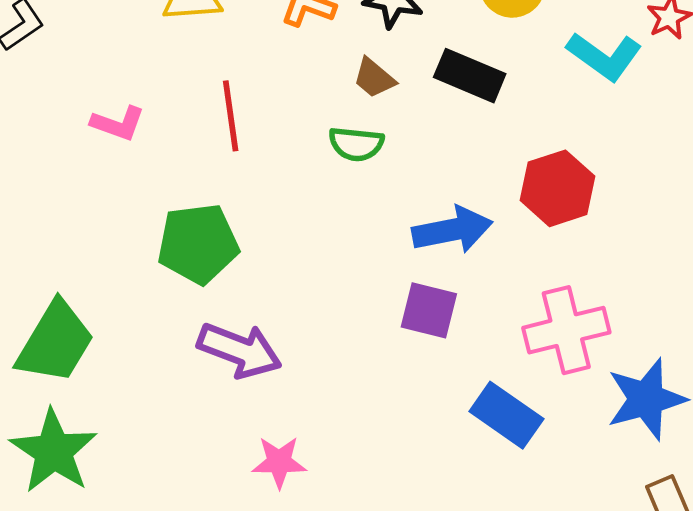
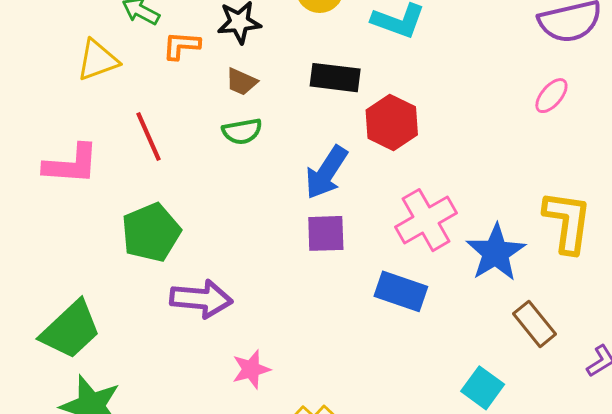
black rectangle: (470, 76) -> (335, 78), moved
pink L-shape: (118, 123) -> (71, 164), size x1.5
blue arrow: (452, 230) -> (326, 172), turned 150
green trapezoid: (55, 342) -> (71, 330), turned 32

